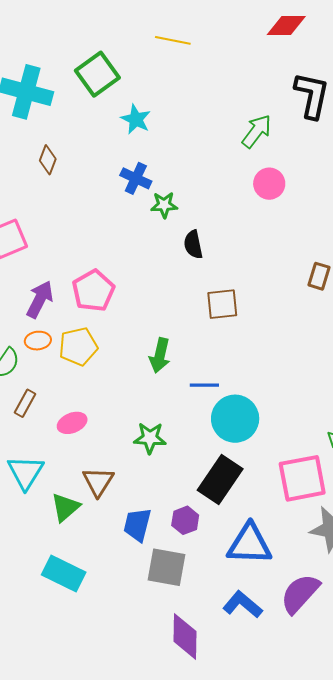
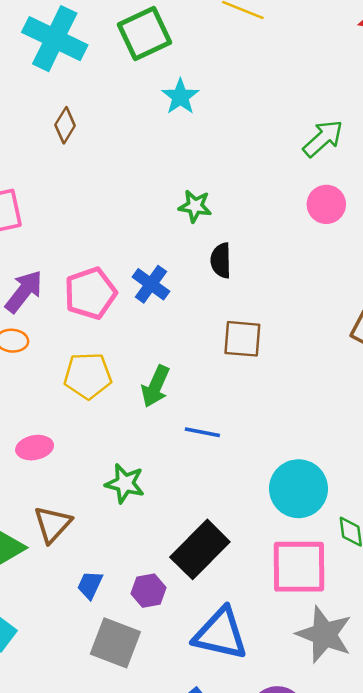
blue cross: (136, 178) -> (151, 284), moved
yellow pentagon: (78, 346) -> (88, 376), moved
cyan circle: (235, 419) -> (298, 489), moved
blue trapezoid: (137, 525) -> (90, 585), size x0.7

